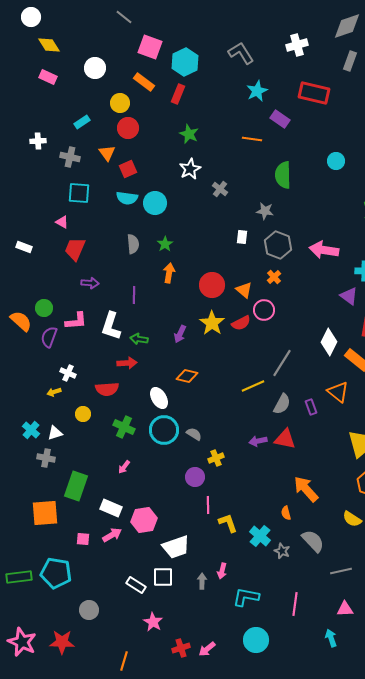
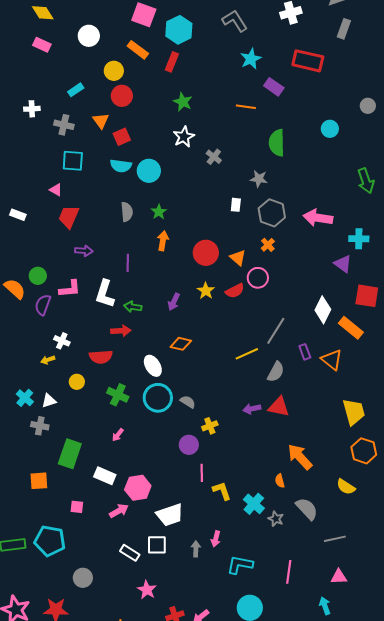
yellow star: (212, 323) -> (206, 291), size x0.7
purple rectangle: (311, 407) -> (305, 352), moved
orange square: (45, 513) -> (39, 481), size x0.7
pink arrow: (112, 535) -> (119, 511), moved

